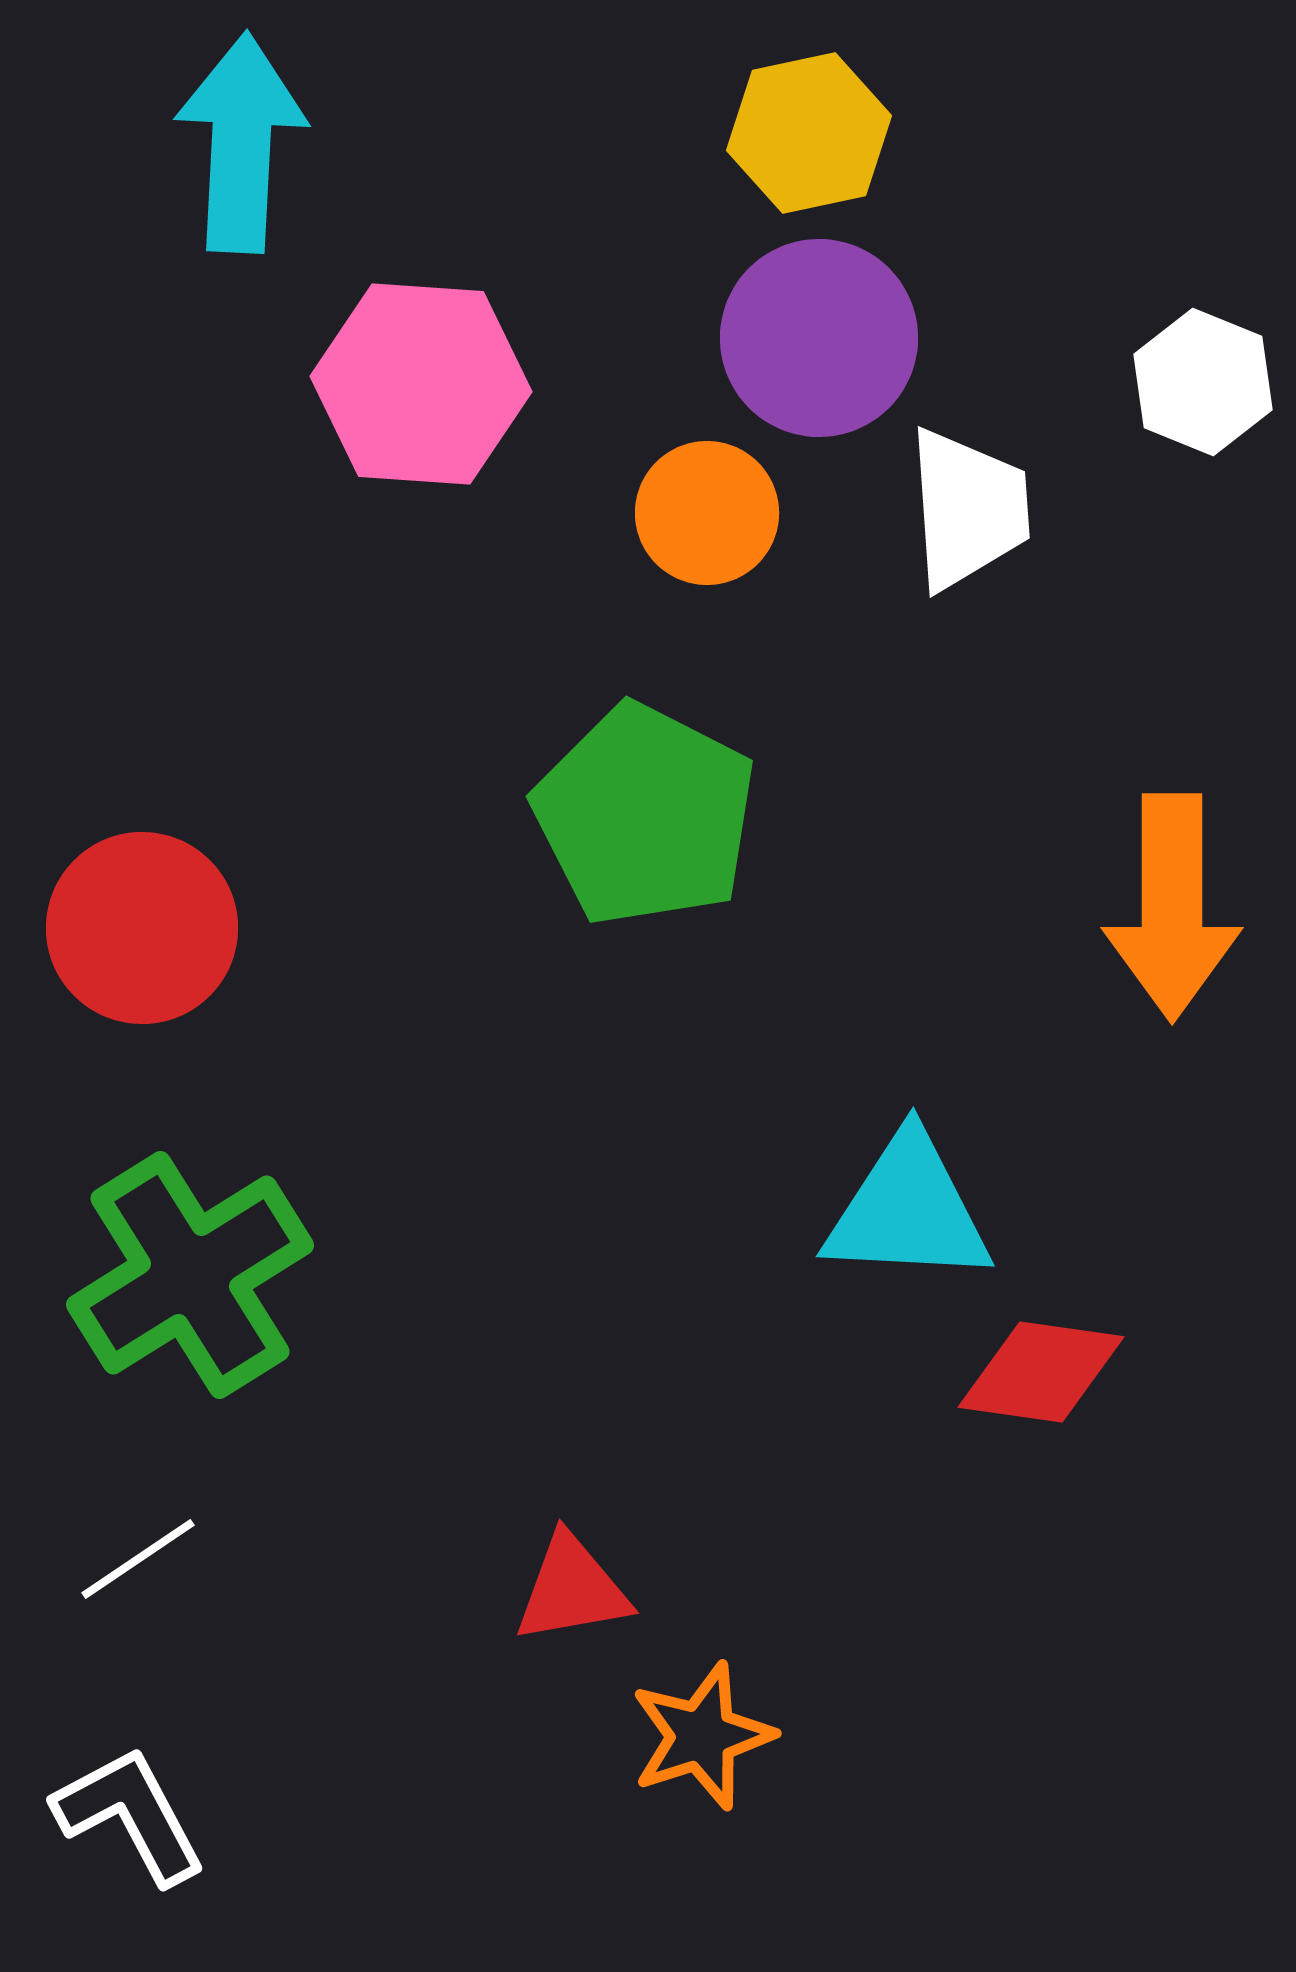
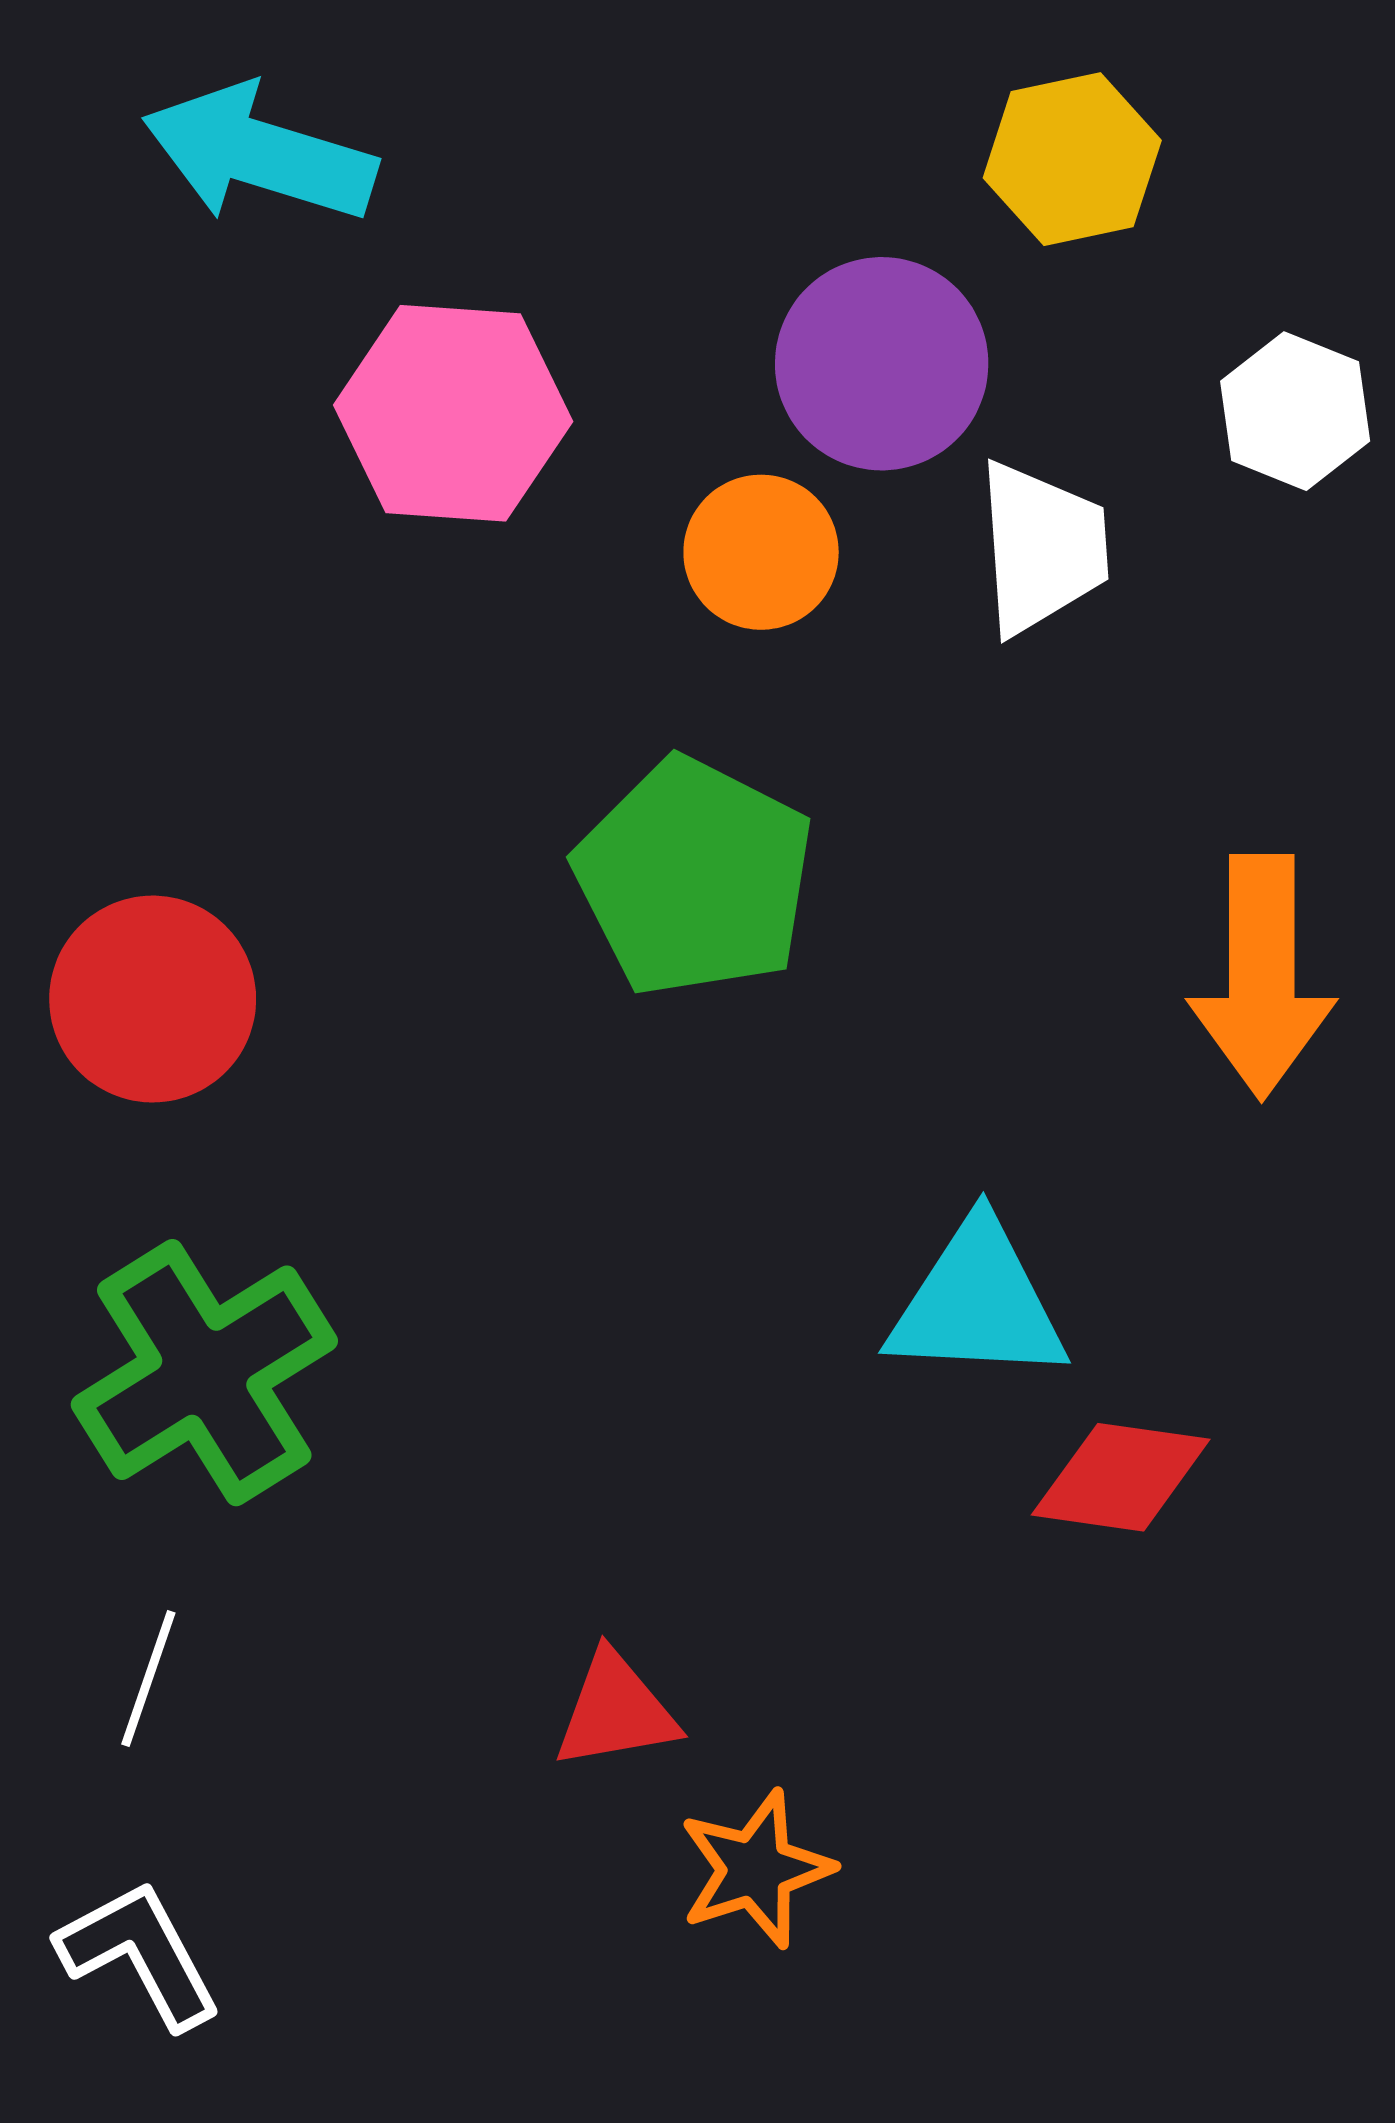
yellow hexagon: (809, 133) -> (1072, 159), moved
cyan arrow: (241, 143) -> (259, 154), turned -76
white line: (138, 1559) -> (148, 1679), turned -37

